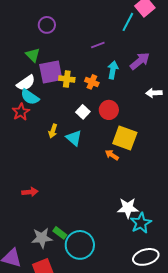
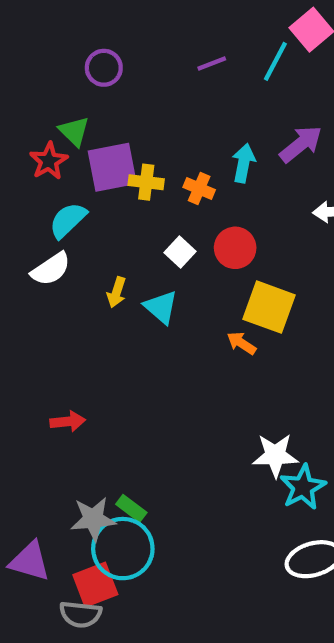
purple line: (98, 45) -> (212, 64), moved
white semicircle: (26, 83) -> (51, 269), moved
cyan semicircle: (30, 97) -> (68, 220), turned 102
red star: (21, 112) -> (49, 161), moved
cyan circle: (80, 245) -> (123, 549), moved

